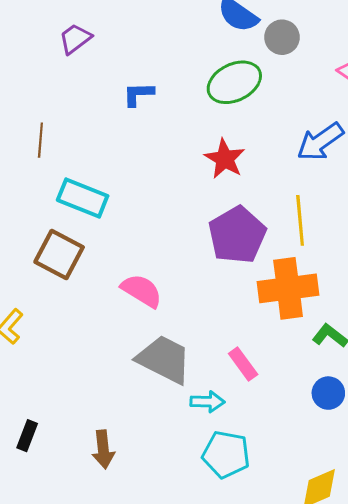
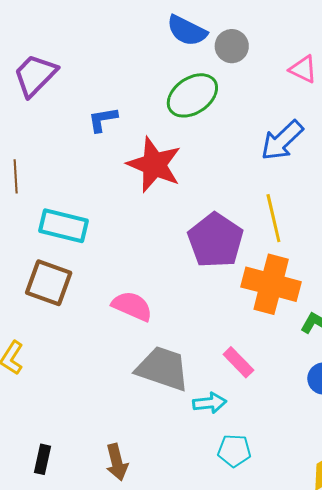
purple trapezoid: (75, 39) -> (35, 75), size x1.4
red star: (225, 159) -> (154, 165), moved, size x1.4
orange cross: (288, 288) -> (271, 284), turned 30
cyan pentagon: (226, 454) -> (234, 451), size x0.7

